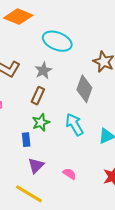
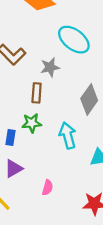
brown rectangle: (38, 96) -> (37, 93), turned -36
pink semicircle: (69, 174) -> (48, 188), turned 56

